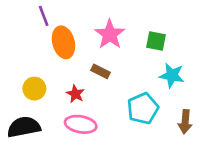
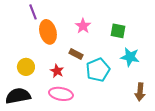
pink star: (110, 34) -> (83, 26), size x0.7
cyan pentagon: (143, 108) -> (98, 70), moved

